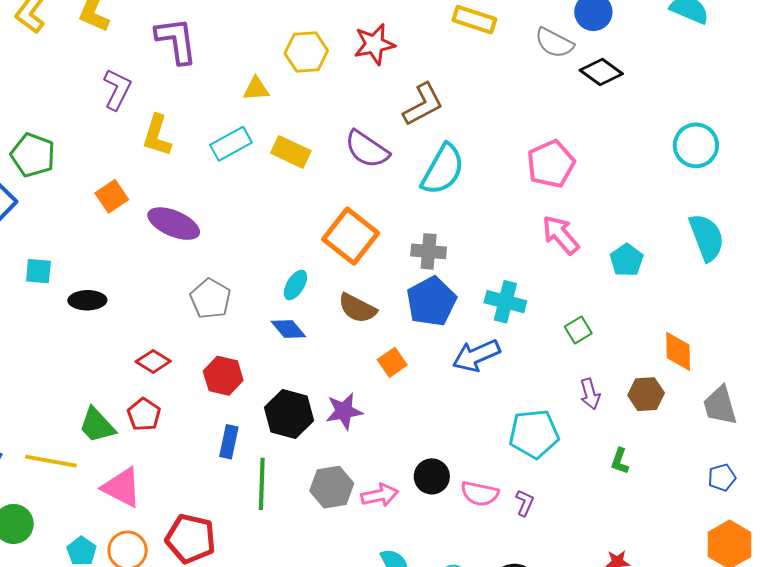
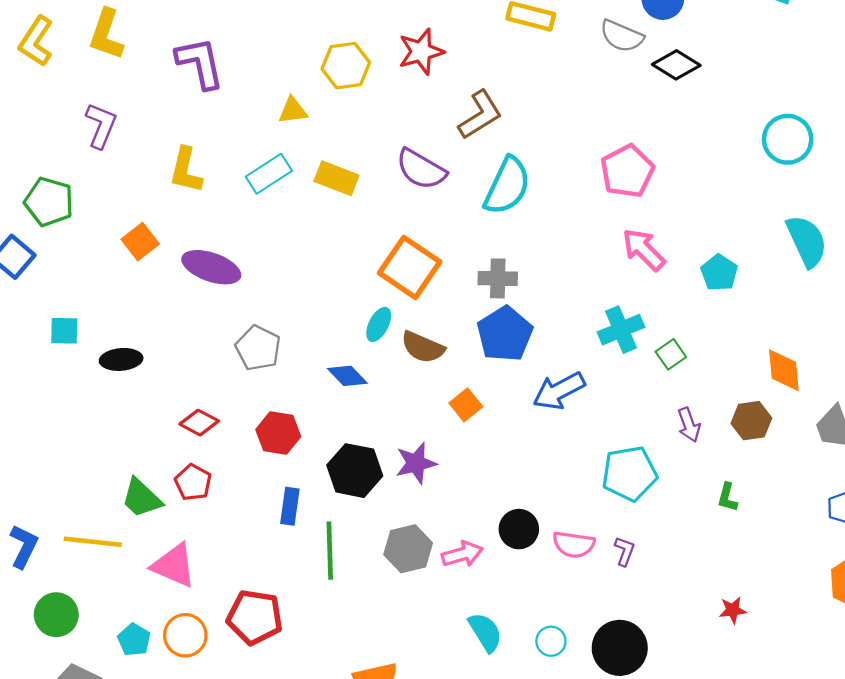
purple L-shape: (117, 89) -> (101, 125), moved
cyan ellipse: (295, 285) -> (379, 324), moved
cyan cross: (505, 302) -> (621, 330), moved, turned -33

